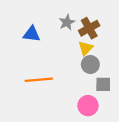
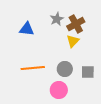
gray circle: (90, 65) -> (65, 69), moved
pink circle: (88, 106) -> (59, 90), moved

